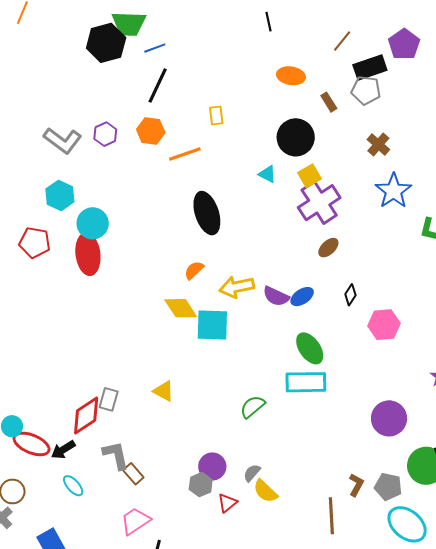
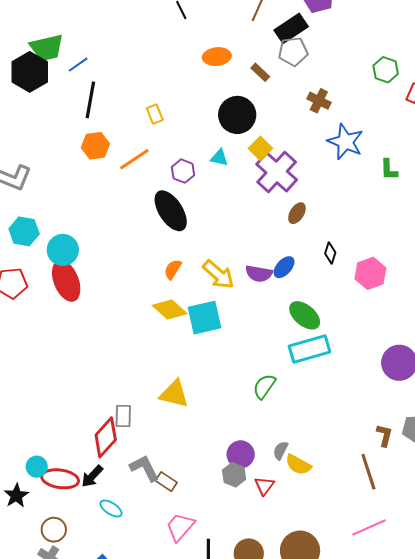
purple hexagon: (105, 134) -> (183, 171), moved
yellow arrow: (237, 287) -> (218, 275), turned -112
yellow triangle: (164, 391) -> (174, 394), size x1.4

